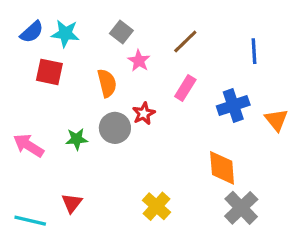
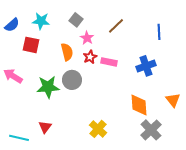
blue semicircle: (32, 32) -> (12, 25), moved
pink rectangle: (185, 88) -> (109, 62), moved, turned 70
red star: (144, 113) -> (90, 57), moved
orange triangle: (276, 120) -> (173, 100), moved
green star: (77, 139) -> (48, 87), size x1.6
pink arrow: (29, 145) -> (13, 76), moved

